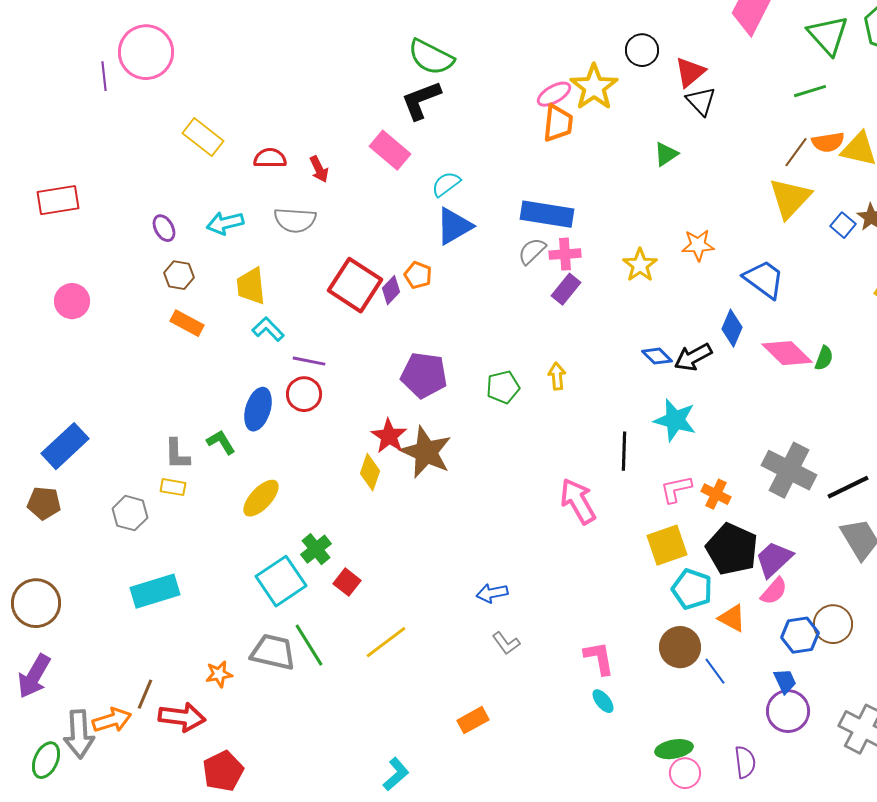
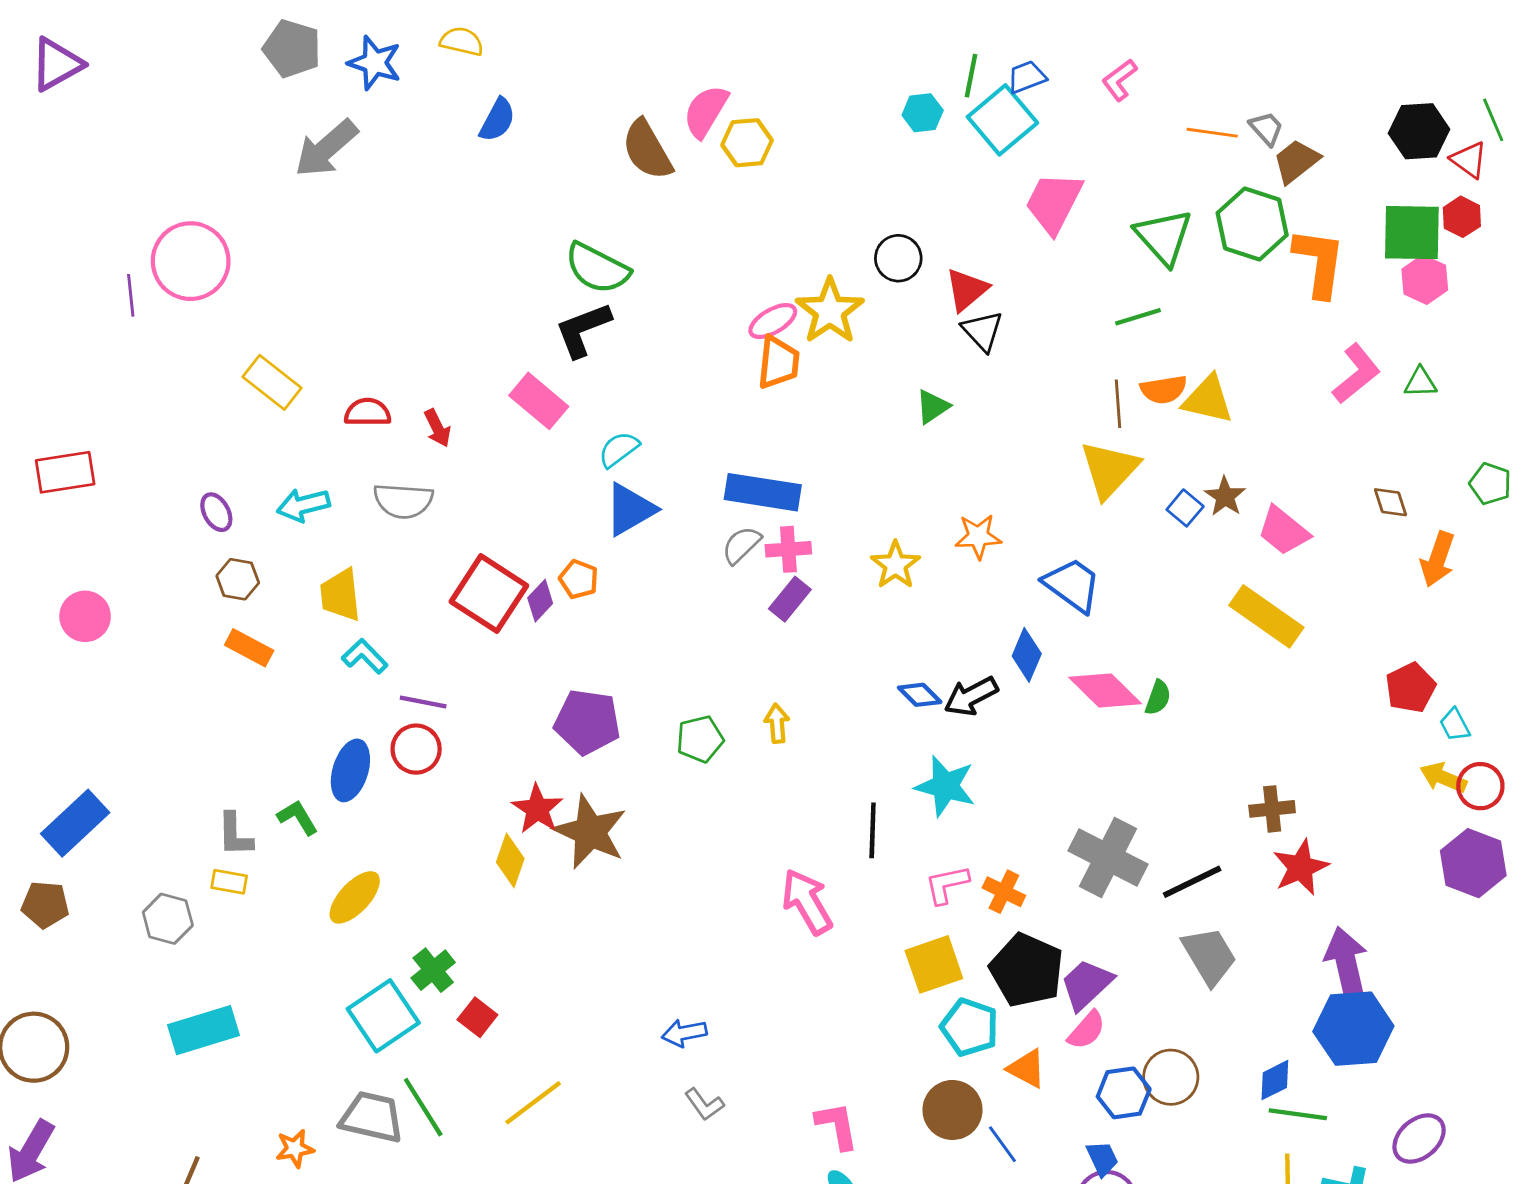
brown line: (796, 152) -> (1118, 404), turned -40

